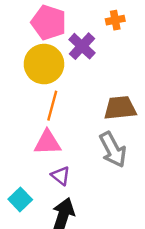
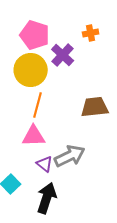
gray arrow: (113, 150) -> (70, 156), moved, turned -88

